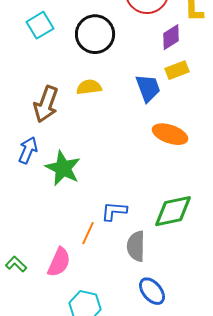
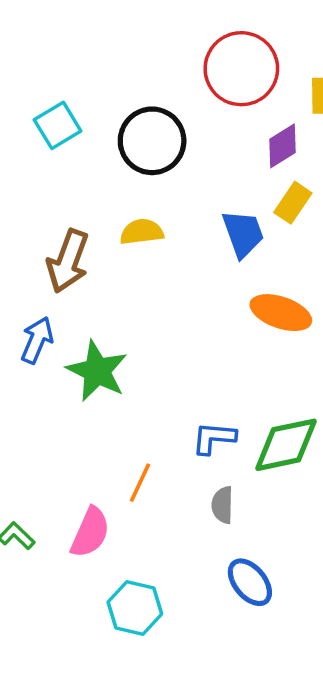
yellow rectangle: (177, 70) -> (293, 203), turned -35
blue L-shape: (114, 211) -> (214, 438), moved
gray semicircle: (136, 246) -> (222, 505), size x0.7

